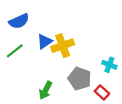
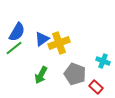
blue semicircle: (19, 21) -> (17, 32), moved, turned -36
green arrow: (46, 90) -> (41, 75), moved

